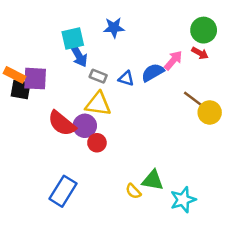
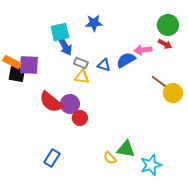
pink arrow: (173, 60) -> (143, 50), turned -138
yellow triangle: (98, 104) -> (82, 77), moved, size x0.7
blue rectangle: (63, 191) -> (52, 158), size x0.7

